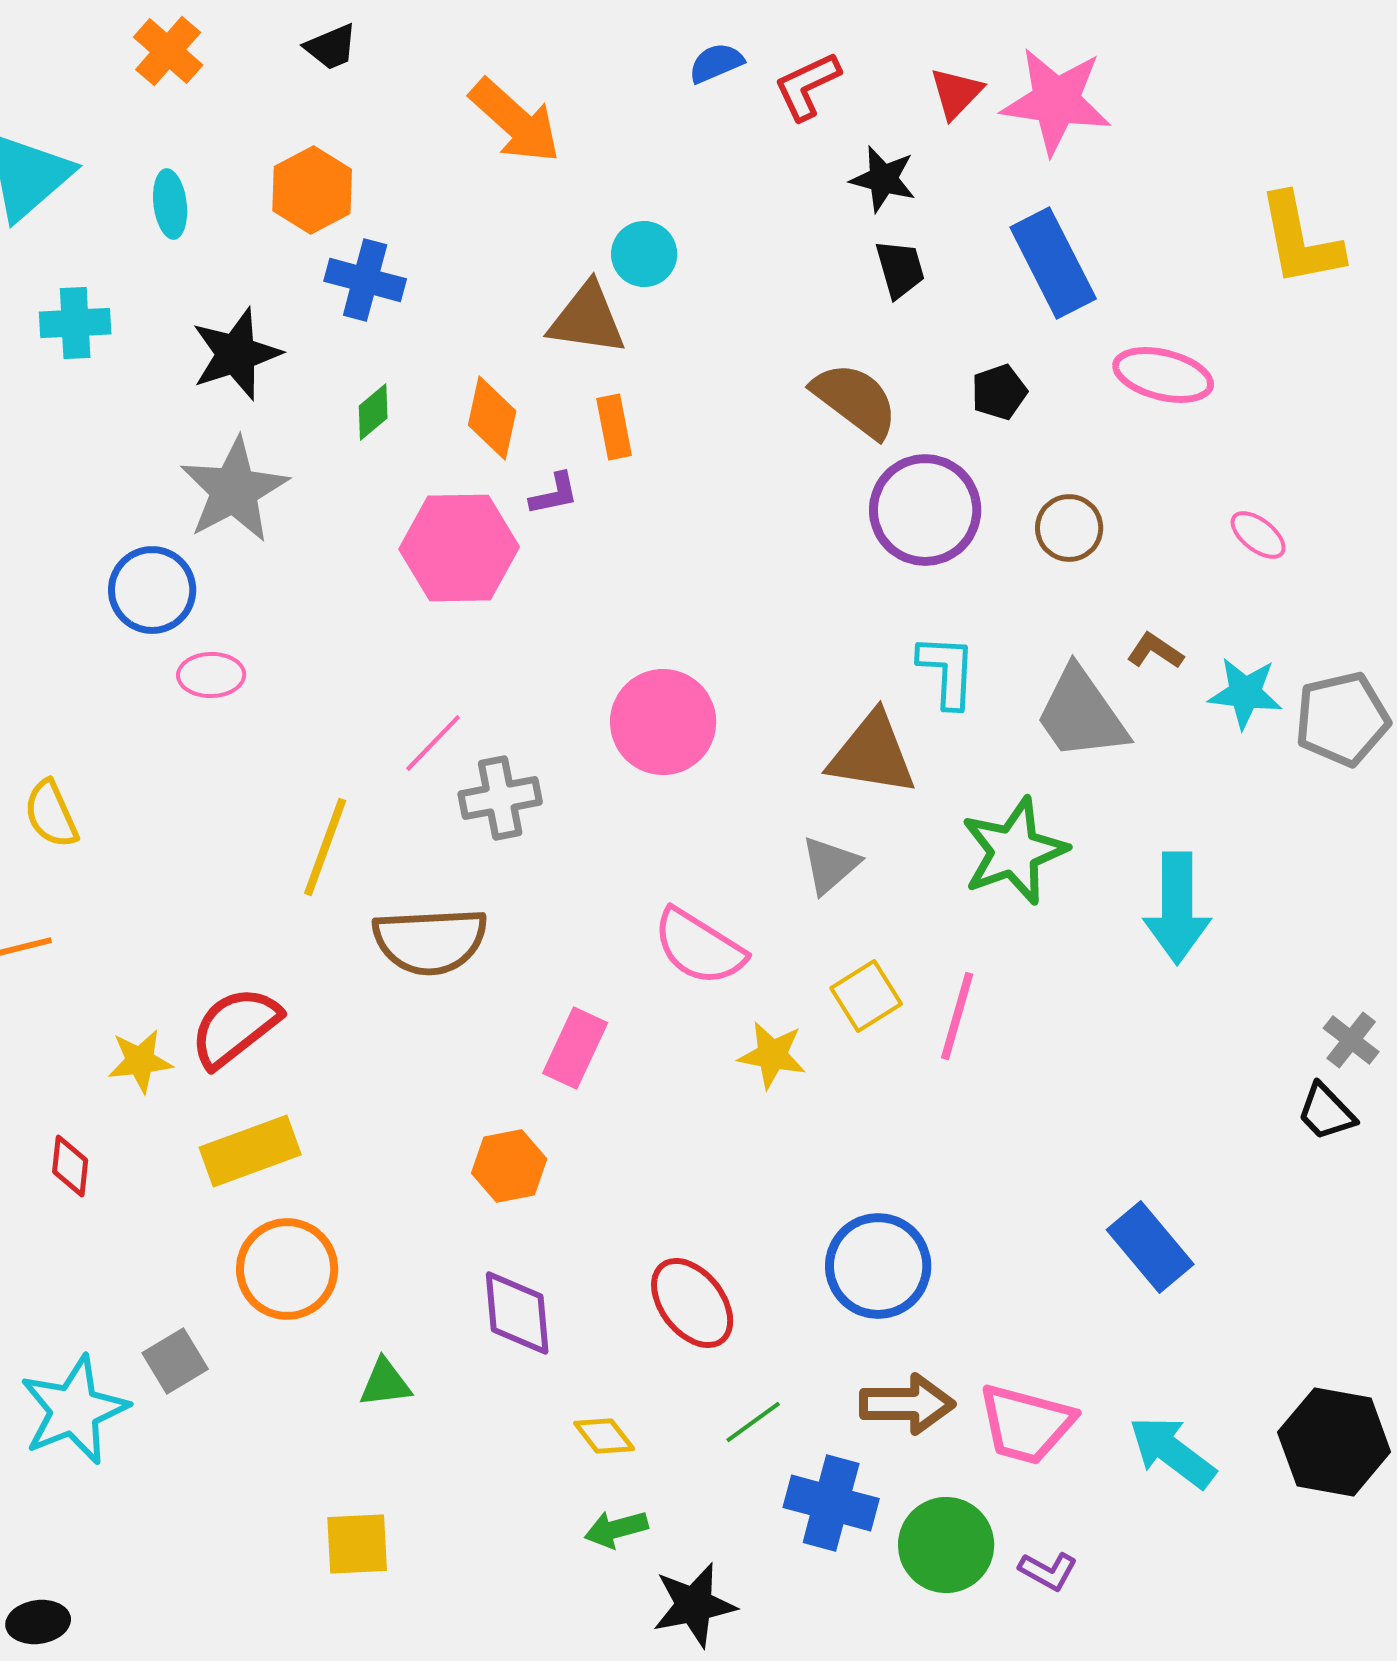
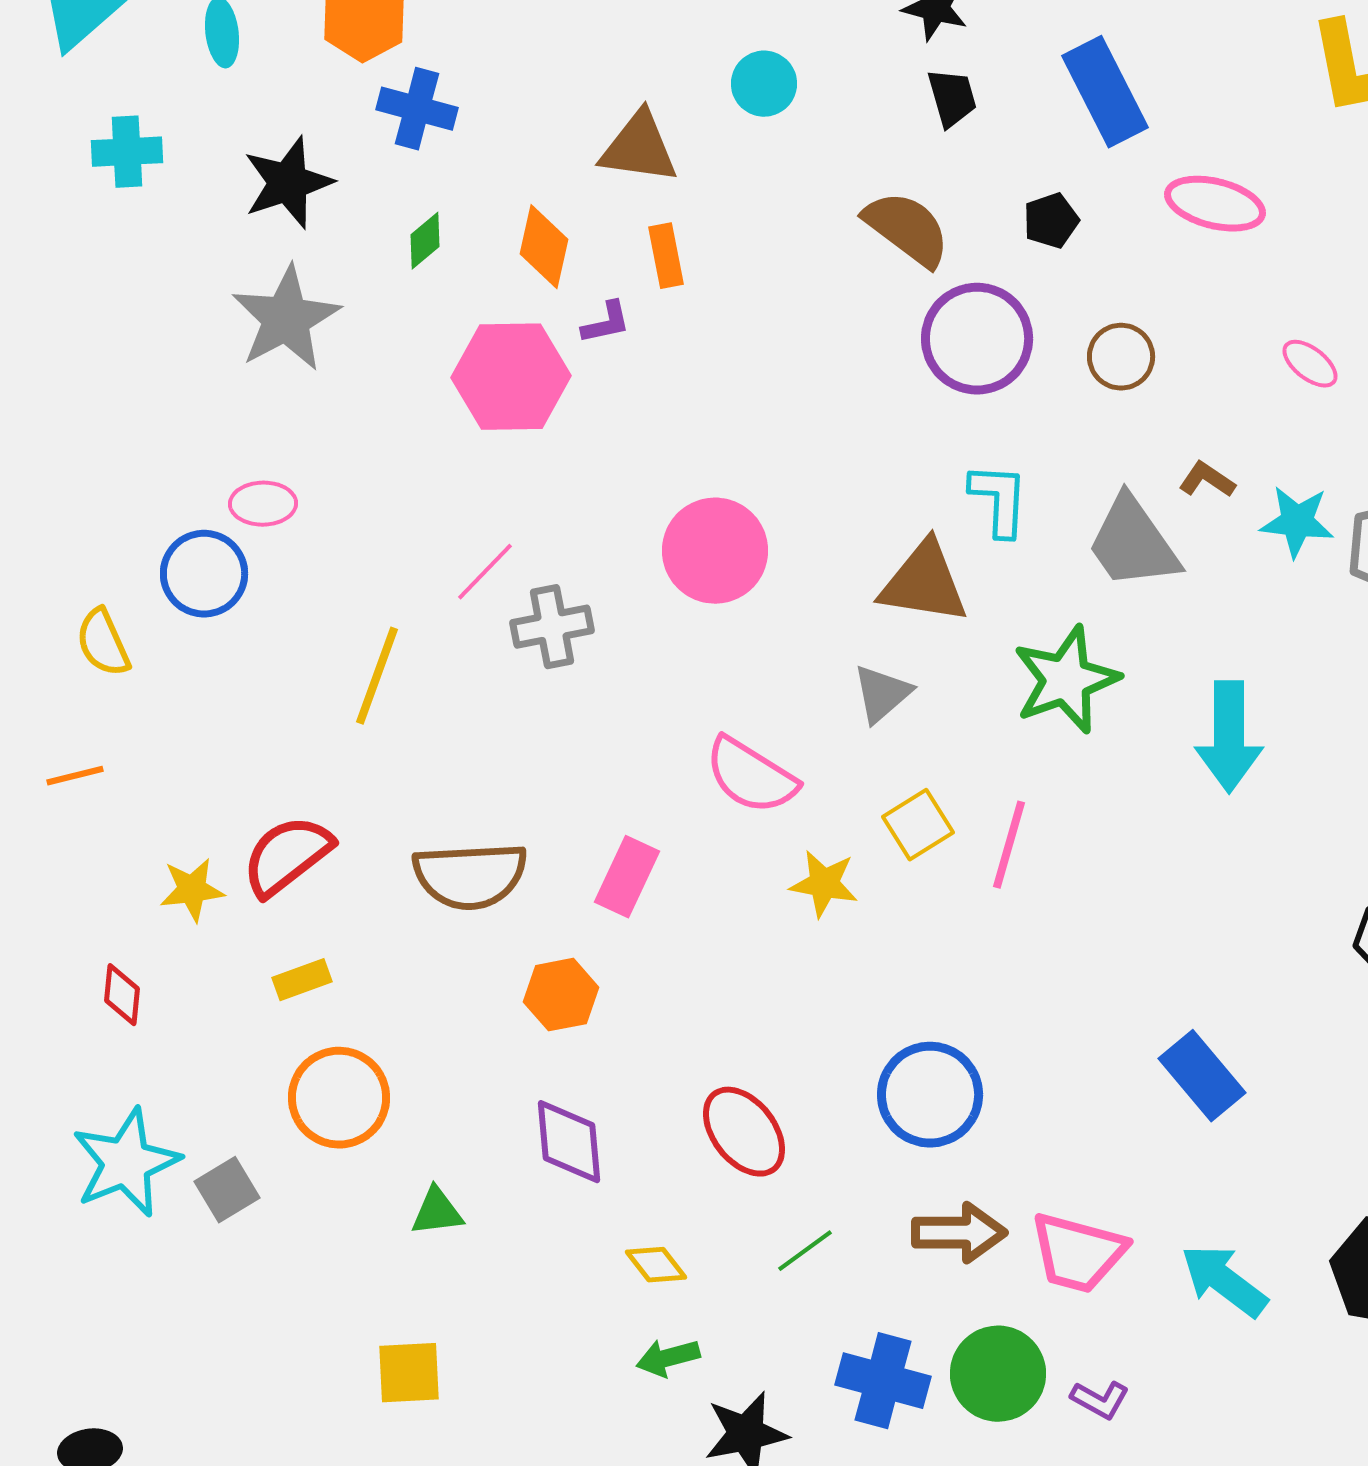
cyan circle: (644, 254) -> (764, 84), moved
blue circle: (152, 590) -> (204, 574), moved
brown semicircle: (430, 941) -> (470, 876), moved
yellow rectangle: (250, 1151) -> (302, 980), size x0.6
cyan star: (74, 1410) -> (126, 1163), moved
blue cross: (831, 1503) -> (883, 1381), moved

